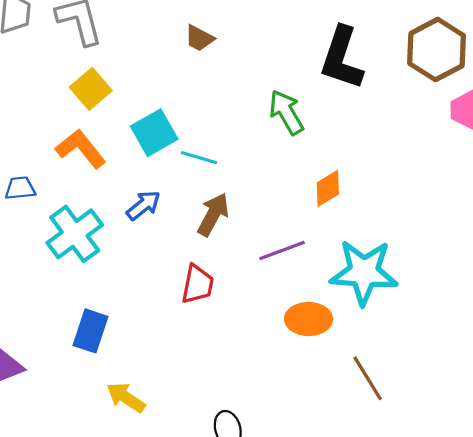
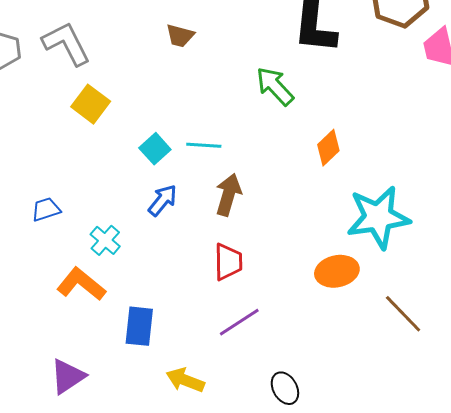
cyan square: (154, 133) -> (155, 149), moved, size x0.7
orange L-shape: (81, 149) -> (81, 284), moved
cyan cross: (75, 234) -> (105, 240), size x0.6
purple line: (282, 251) -> (239, 322), moved

